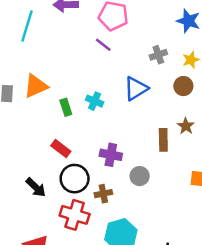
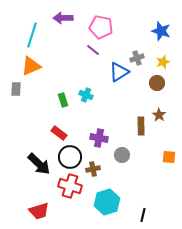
orange triangle: (36, 86) -> (31, 66), moved
blue triangle: (136, 89) -> (119, 72), moved
black arrow: (36, 187) -> (39, 164), size x1.4

